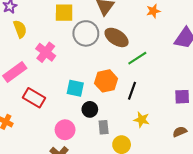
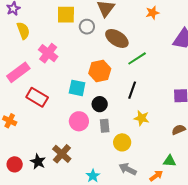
gray circle: (86, 33) -> (87, 27), moved, size x0.6
orange hexagon: (106, 81) -> (100, 71), moved
black circle: (90, 109) -> (100, 104), moved
pink circle: (65, 130) -> (79, 121), moved

